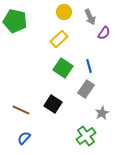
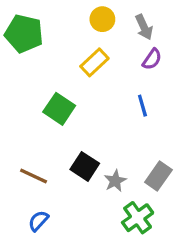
purple semicircle: (104, 33) -> (152, 59), moved
green square: (63, 68) -> (59, 109), moved
gray rectangle: (86, 89) -> (158, 176), moved
gray star: (102, 113) -> (115, 181), moved

